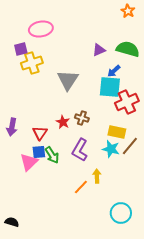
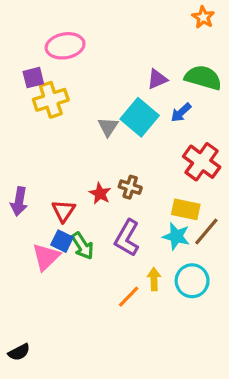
gray triangle: (68, 80) -> (108, 127), size x0.6
cyan square: (110, 87) -> (140, 117), moved, turned 35
red cross: (127, 102) -> (202, 162), turned -30
blue square: (39, 152) -> (62, 241), turned 32
cyan circle: (121, 213) -> (192, 281), moved
black semicircle: (12, 222) -> (19, 352), turned 136

